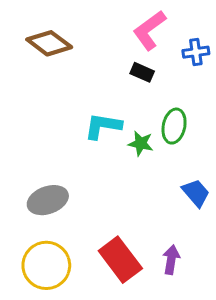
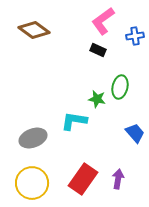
cyan L-shape: (103, 126) -> (74, 121), moved
red rectangle: (120, 260) -> (83, 179), turned 72

